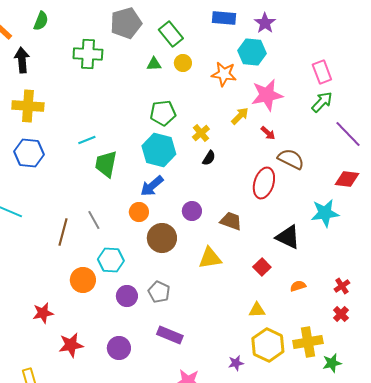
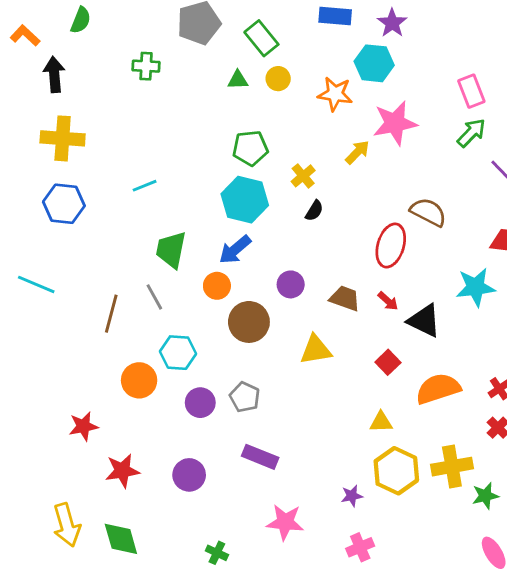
green cross: (88, 54) -> (146, 66), size x0.7
red arrow: (268, 133) -> (388, 301), moved
green trapezoid: (106, 164) -> (171, 250), moved
orange semicircle: (298, 286) -> (438, 389), size x2.0

